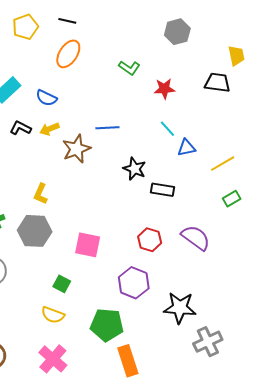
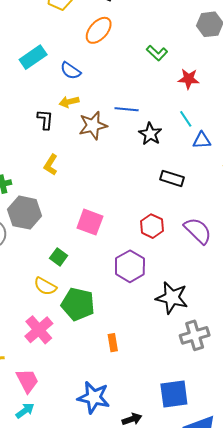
black L-shape: (20, 128) -> (45, 120), moved, turned 60
black star: (135, 169) -> (150, 134), moved
gray hexagon: (35, 231) -> (25, 213), moved
green pentagon: (107, 325) -> (78, 304), moved
orange rectangle: (128, 361) -> (113, 343), size x0.6

